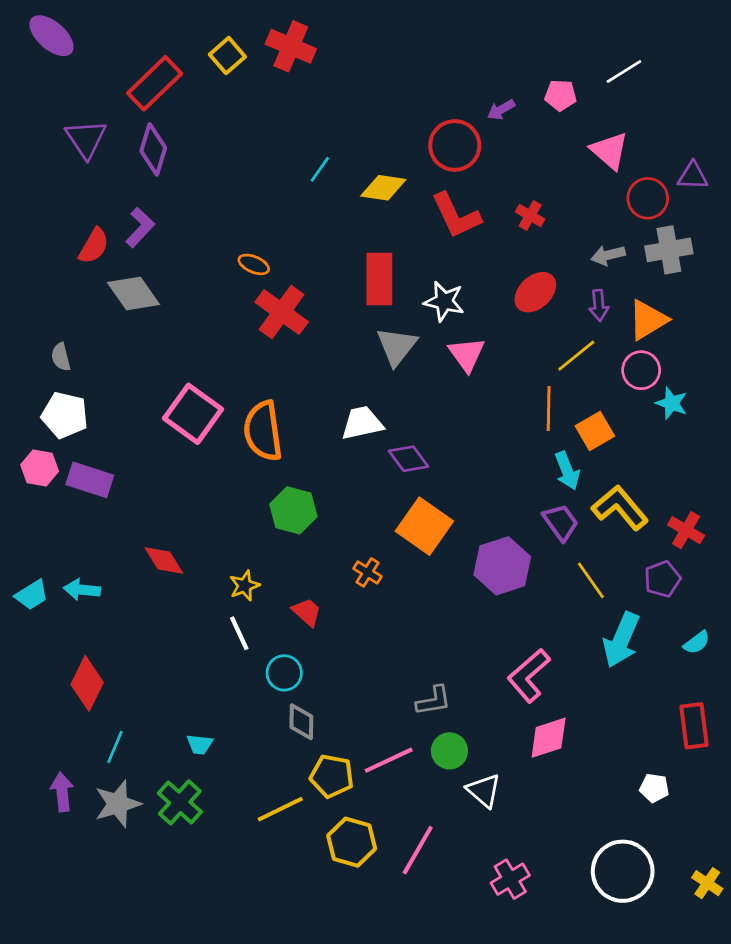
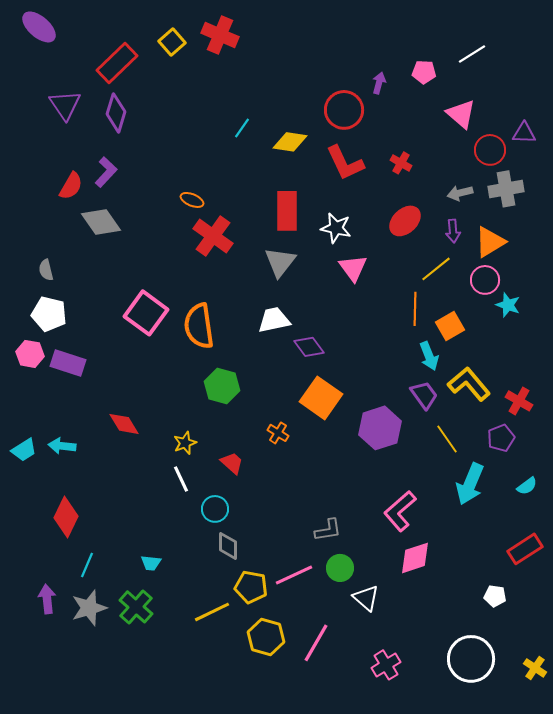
purple arrow: (501, 110) -> (379, 83), turned 135
gray triangle: (397, 346) -> (280, 262), moved
red rectangle: (694, 726) -> (525, 549), turned 64

